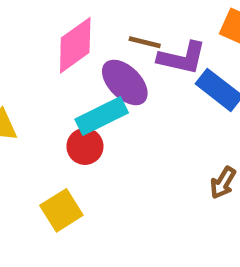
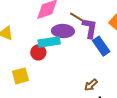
purple L-shape: (182, 58) -> (90, 28), turned -110
purple ellipse: (125, 82) -> (63, 31), turned -60

